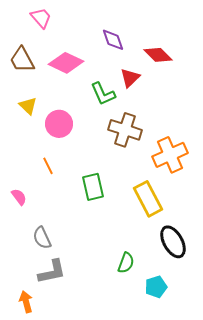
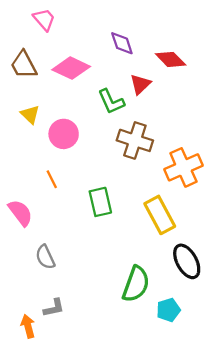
pink semicircle: (19, 197) -> (20, 213), size x1.5
green semicircle: (126, 263) -> (136, 284), size x1.6
gray L-shape: (52, 272) -> (54, 308), moved, size x0.7

